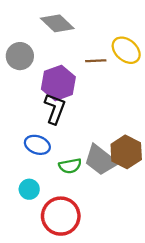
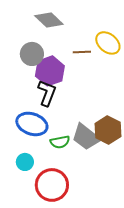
gray circle: (20, 56) -> (32, 54), moved
blue ellipse: (37, 145) -> (32, 124), size x1.4

